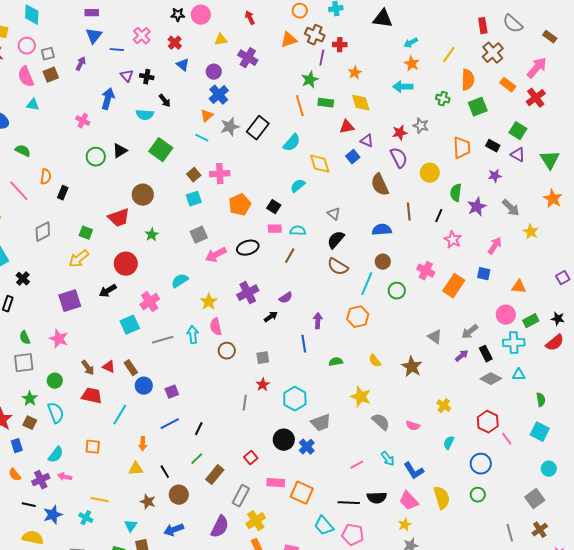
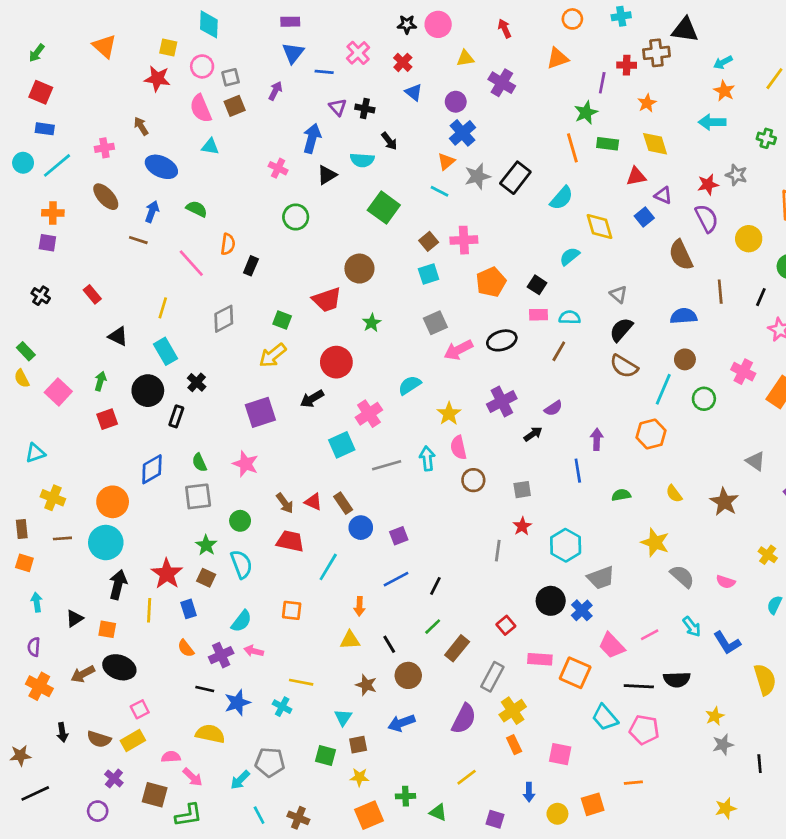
brown cross: (315, 35) -> (656, 53), moved, turned -30
black triangle: (120, 151) -> (327, 175), moved
pink trapezoid: (409, 501) -> (612, 646), moved

